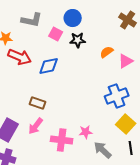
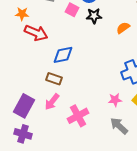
blue diamond: (49, 66) -> (63, 55), moved
pink star: (86, 132) -> (115, 100), moved
pink cross: (62, 140) -> (78, 116), turned -35

